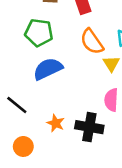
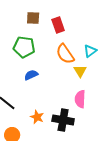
blue semicircle: (48, 69) -> (31, 75), size x0.6

